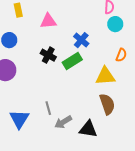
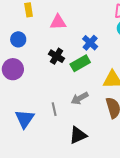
gray arrow: (63, 122) -> (80, 98), moved
black triangle: (88, 129) -> (78, 135), moved, turned -36

